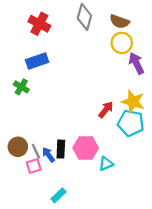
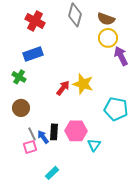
yellow star: (133, 102) -> (83, 84), moved
red arrow: (106, 110) -> (63, 88), moved
brown circle: (18, 147) -> (21, 108), moved
cyan triangle: (106, 164) -> (94, 145), turned -32

